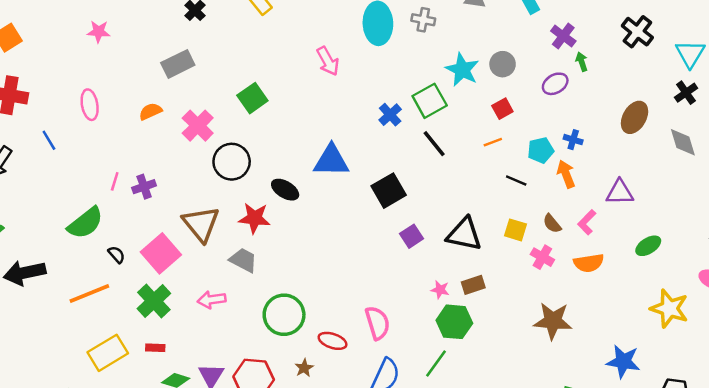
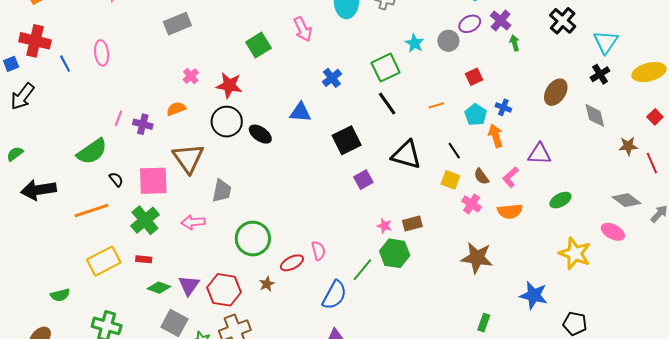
cyan star: (462, 70) -> (414, 43), size x0.7
purple ellipse: (555, 84) -> (470, 24), moved
green square: (252, 98) -> (258, 45), moved
red square: (502, 109) -> (474, 77), moved
orange semicircle: (150, 111) -> (176, 109), moved
blue cross: (390, 115) -> (332, 78), moved
pink cross: (198, 126) -> (191, 76), size x0.6
blue line: (49, 140) -> (65, 64), moved
cyan pentagon: (541, 150) -> (476, 115), turned -30
blue triangle: (331, 161) -> (300, 112), size x0.7
black circle: (232, 162) -> (227, 122), moved
black line: (516, 181) -> (454, 151), moved, turned 30
purple cross: (144, 187) -> (143, 124), turned 30
red star: (254, 218) -> (229, 85), moved
black triangle: (464, 234) -> (406, 155), moved
pink square: (161, 253) -> (153, 181), turned 36
gray trapezoid: (243, 260) -> (222, 191), turned 70
pink semicircle: (377, 323) -> (318, 251), moved, size x0.7
red ellipse: (333, 341) -> (292, 263), turned -50
green line: (436, 363) -> (362, 270), moved

